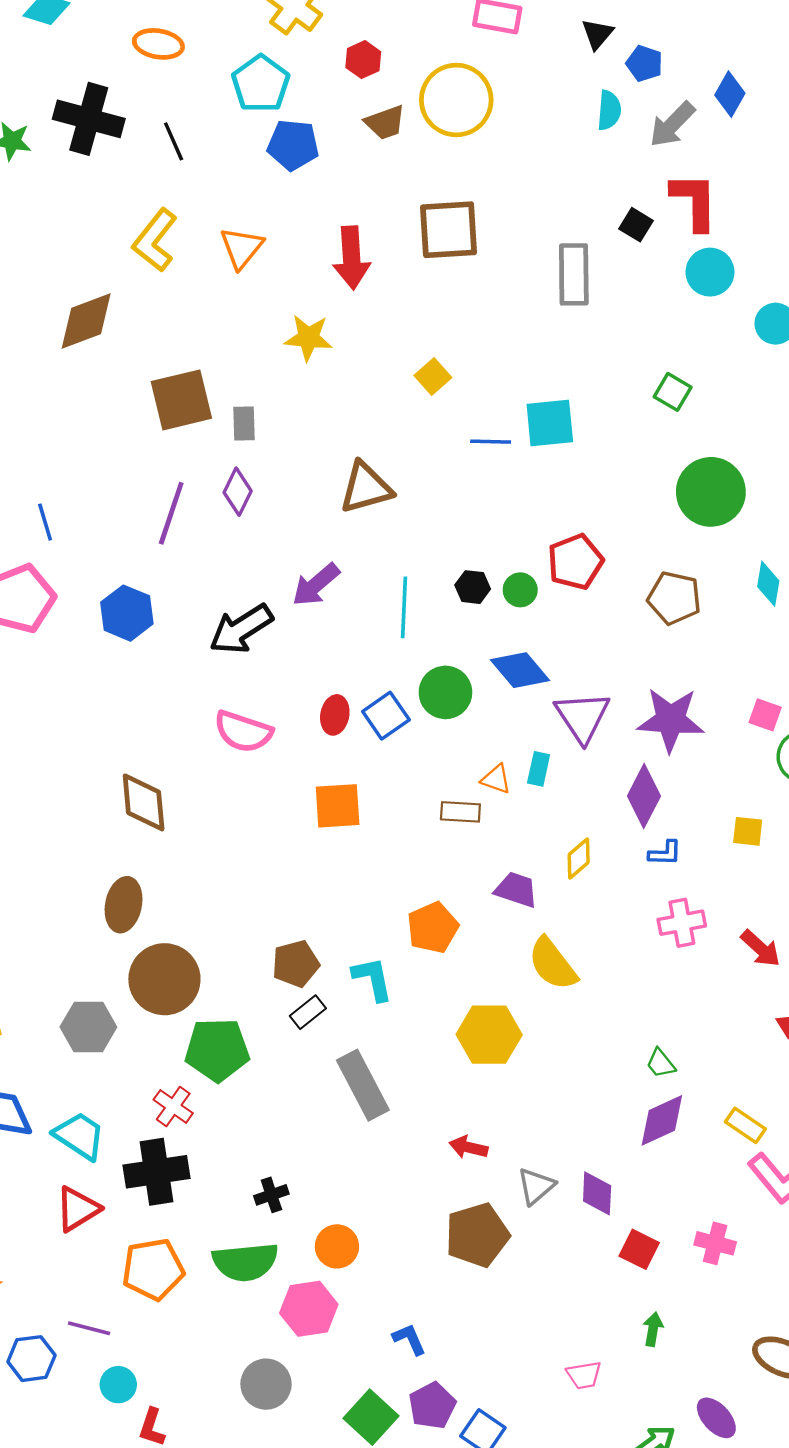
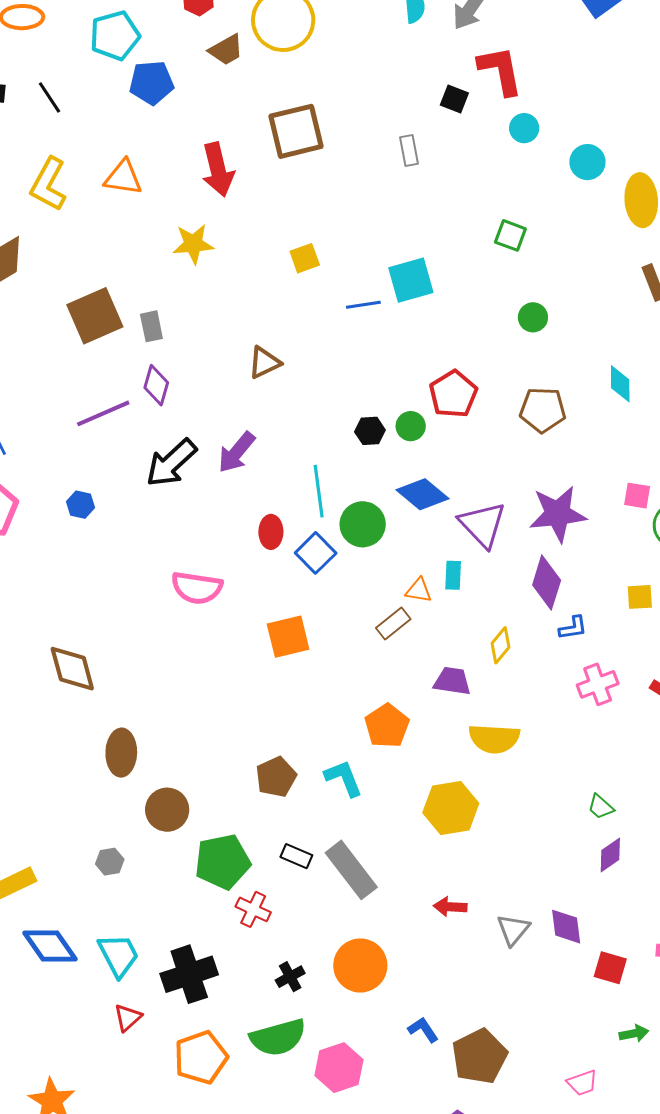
cyan pentagon: (261, 84) -> (115, 36), turned 30
orange triangle: (242, 248) -> (123, 178), turned -51
cyan circle: (710, 272) -> (524, 128), size x0.7
gray rectangle: (574, 274) -> (409, 150), size x0.6
yellow square: (433, 377) -> (305, 258), turned 32
brown triangle: (366, 488) -> (264, 363), size x0.7
green circle: (711, 492) -> (533, 317), moved, size x0.5
purple line: (171, 513) -> (103, 413), turned 58
cyan line: (404, 607) -> (319, 491), moved
blue hexagon: (127, 613) -> (80, 505), size x0.6
black arrow: (241, 629) -> (171, 463), moved
red ellipse: (335, 715) -> (271, 532), moved
brown diamond: (144, 802) -> (72, 669), moved
brown rectangle: (460, 812) -> (393, 623), turned -32
yellow semicircle: (553, 964) -> (494, 739), turned -39
brown circle: (164, 979) -> (167, 810), size x0.7
black rectangle: (308, 1012) -> (296, 856), moved, turned 72
gray hexagon: (88, 1027) -> (110, 862), size x0.6
red cross: (173, 1106) -> (253, 909), moved
purple diamond: (662, 1120) -> (610, 855), size x0.7
cyan trapezoid: (80, 1136) -> (119, 955), turned 39
red triangle: (78, 1209) -> (128, 1018), size x0.7
brown pentagon: (477, 1235) -> (480, 1056), moved
orange circle: (337, 1246) -> (360, 965), moved, size x1.4
green arrow: (653, 1329) -> (634, 1033), turned 80
blue L-shape: (409, 1339) -> (423, 1030), moved

